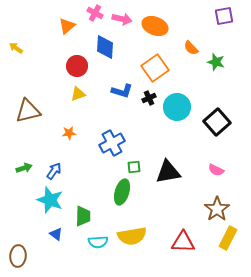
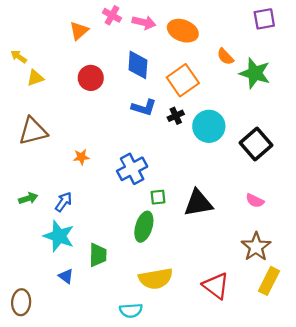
blue diamond: (105, 47) -> (138, 65), moved
green star: (216, 62) -> (255, 73), size x1.5
yellow triangle: (78, 94) -> (35, 78), moved
cyan semicircle: (98, 242) -> (131, 310), moved
red triangle: (183, 242) -> (216, 286), turned 35

